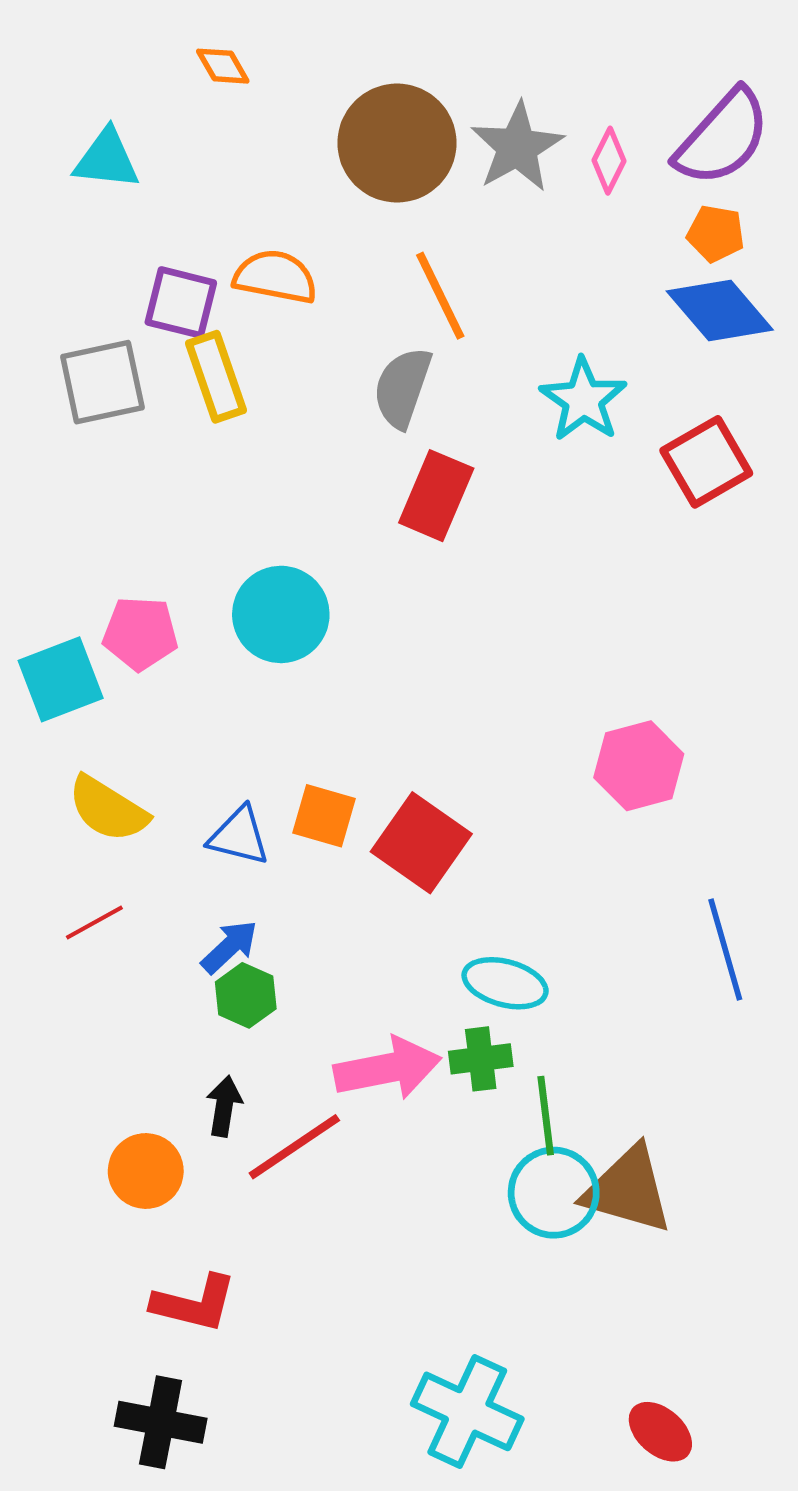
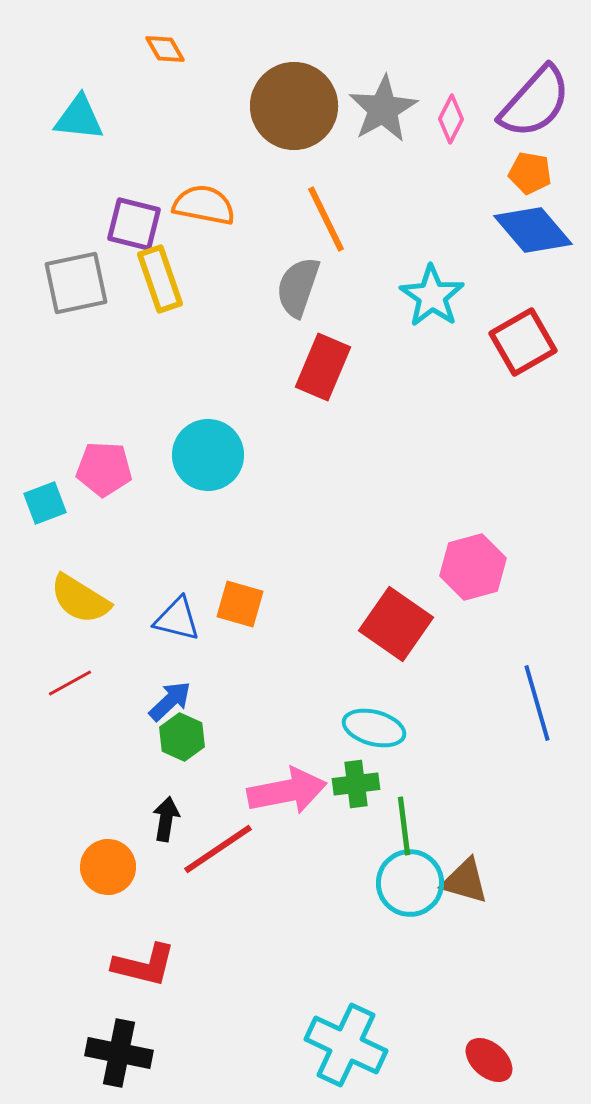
cyan square: (61, 679) -> (45, 503), size x0.7
red square: (421, 843) -> (396, 624), moved
brown triangle: (628, 1190) -> (465, 881), size x0.7

